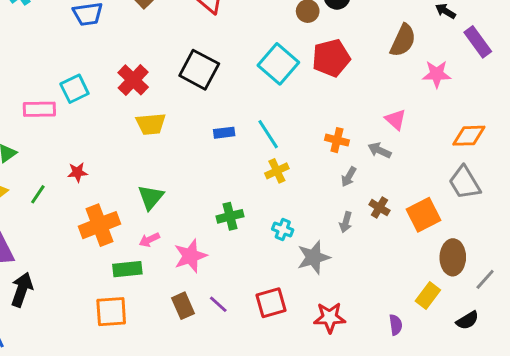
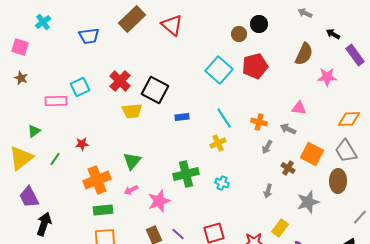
black square: (199, 70) -> (155, 90), moved
pink triangle: (396, 120) -> (299, 108), turned -35
cyan line: (268, 134) -> (224, 118), moved
orange square: (423, 215) -> (312, 154), moved, turned -35
green cross: (230, 216) -> (186, 174), size x1.4
gray arrow: (346, 222) -> (268, 191), moved
gray star: (314, 257) -> (308, 202), moved
brown ellipse: (453, 257) -> (338, 181), moved
green rectangle: (127, 269) -> (103, 210), moved
yellow rectangle: (428, 295) -> (280, 228), moved

